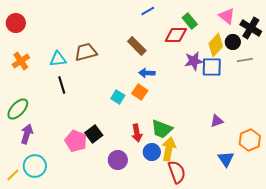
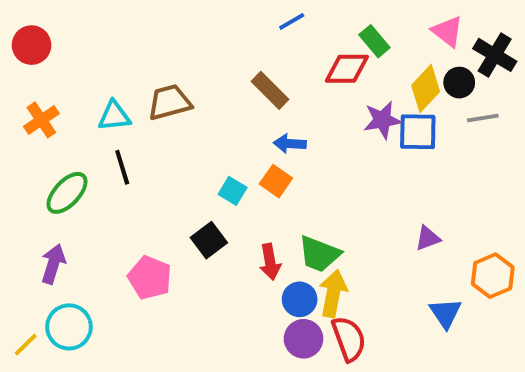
green ellipse: (18, 109) -> (67, 193), moved
black square: (94, 134) -> (209, 240), moved
purple circle: (118, 160) -> (304, 339), moved

